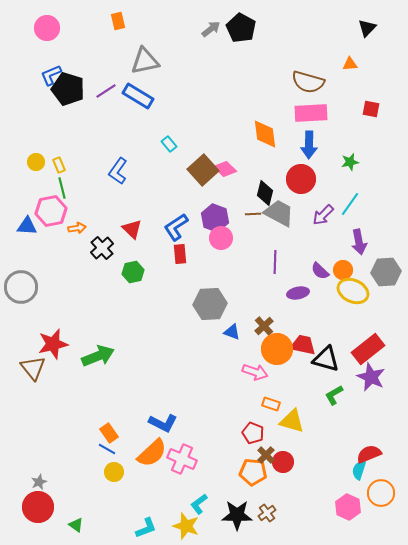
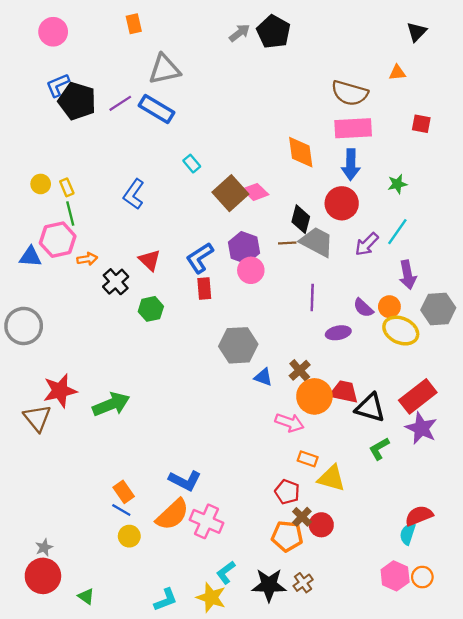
orange circle: (381, 493) -> (422, 577), moved, size x0.7

